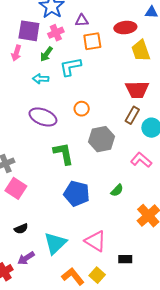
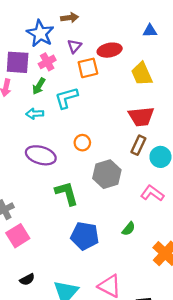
purple triangle: (82, 20) -> (74, 46), turned -40
red ellipse: (125, 28) -> (110, 50), moved
pink square: (16, 188) -> (18, 236), turned 30

